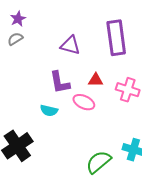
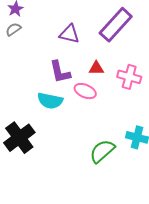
purple rectangle: (116, 38) -> (116, 25), turned 52
cyan semicircle: (49, 110) -> (50, 101), size x1.4

